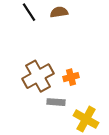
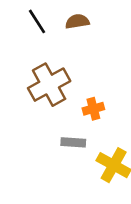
brown cross: (38, 76) -> (49, 85), moved

